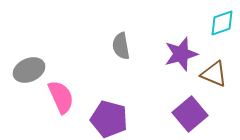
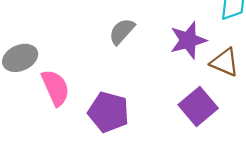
gray semicircle: (121, 46) -> (122, 31), turned 52

